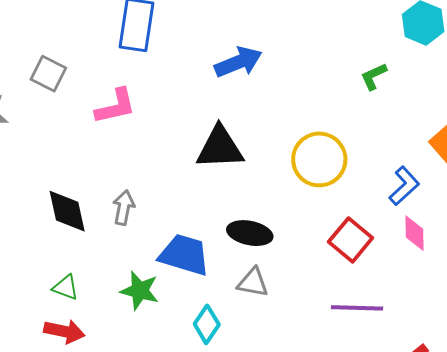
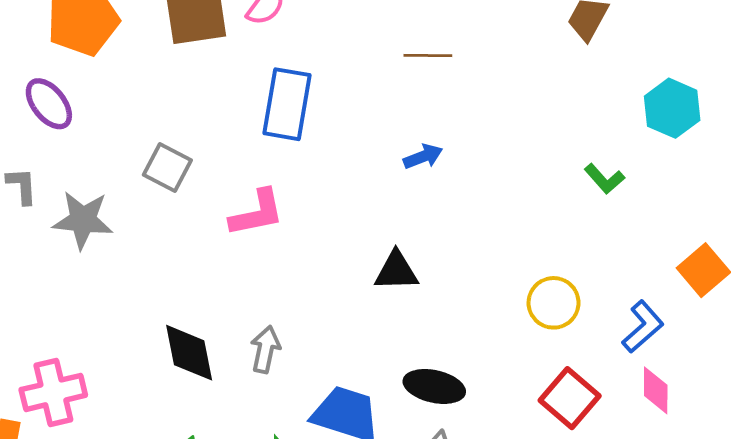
blue arrow: (238, 62) -> (423, 156), size x0.6
green L-shape: (374, 76) -> (604, 179), turned -108
black triangle: (220, 148) -> (396, 271), size x0.7
yellow circle: (319, 159) -> (554, 303), moved, size x0.7

